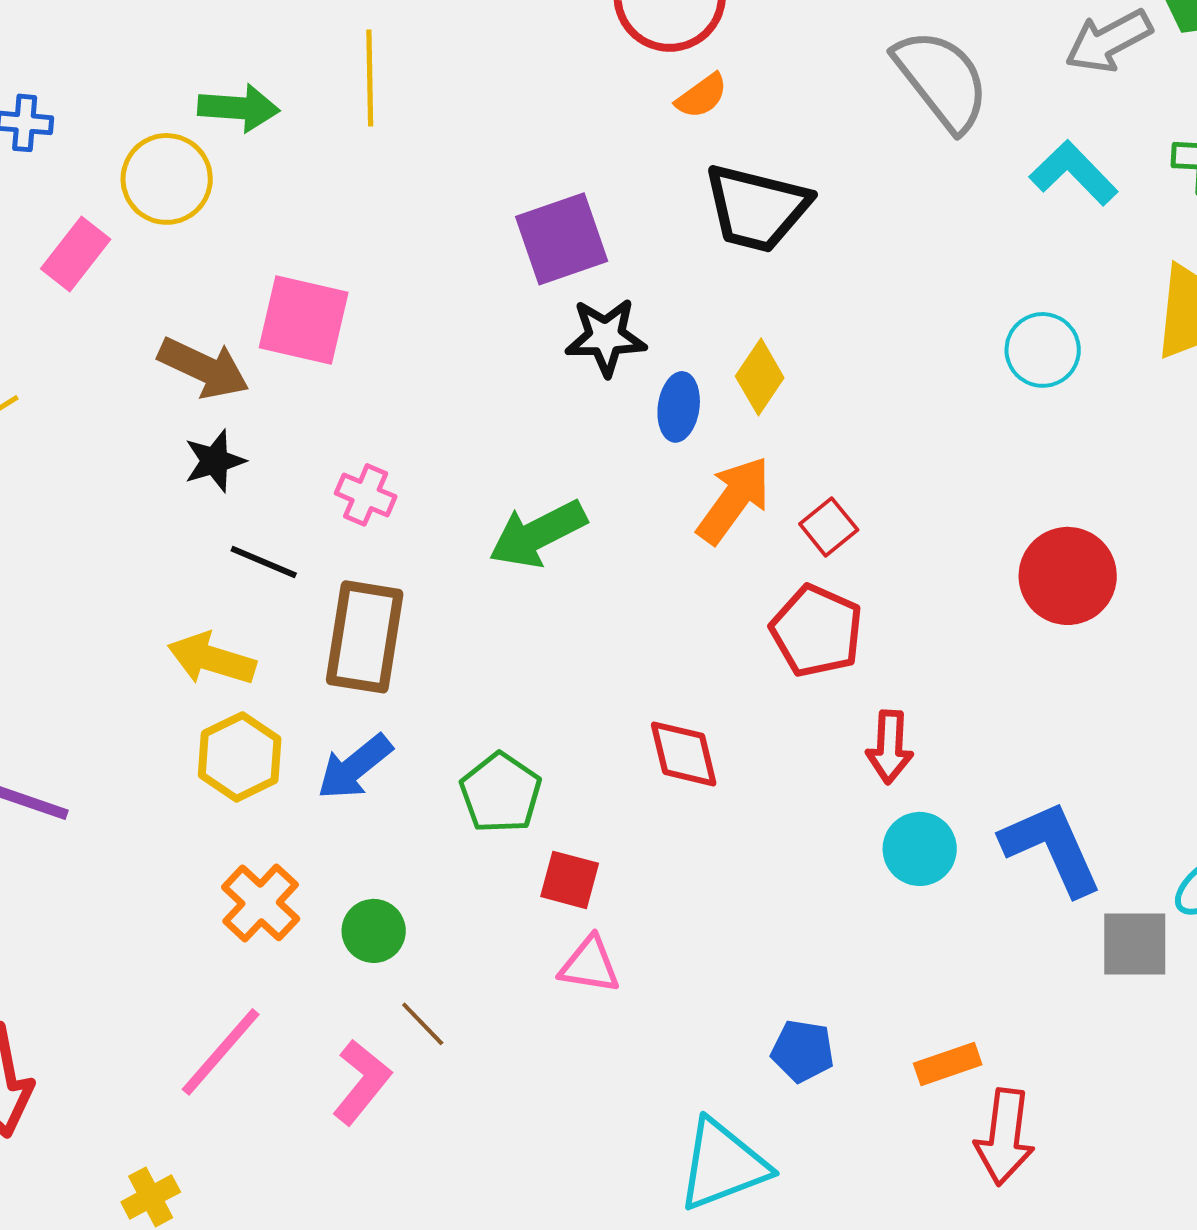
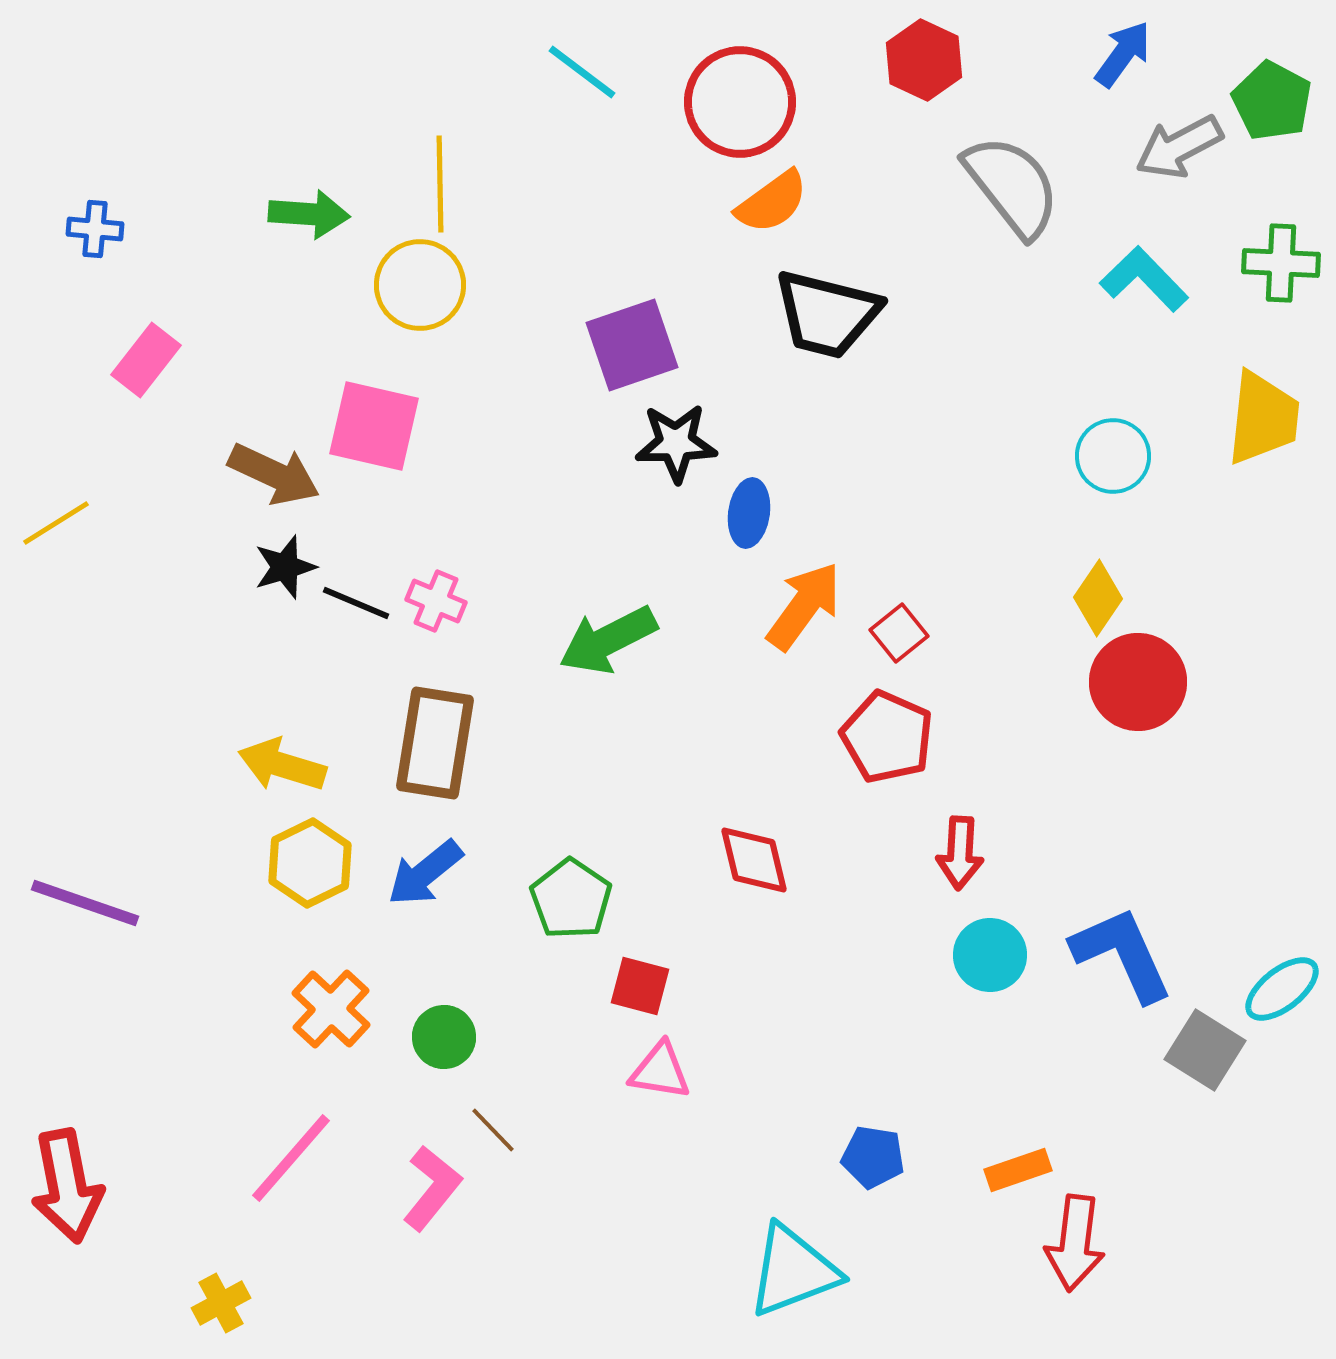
orange semicircle: (702, 96) -> (772, 202), size x1.4
yellow circle: (167, 179) -> (420, 285), moved
yellow diamond: (760, 377) -> (1098, 598), moved
black line: (264, 562) -> (356, 603), moved
gray square: (1135, 944) -> (1205, 1050), turned 32

